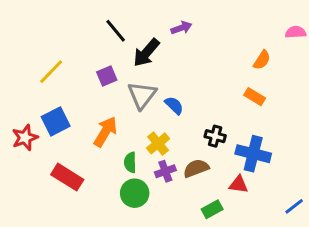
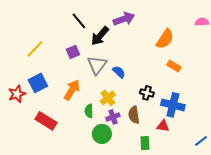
purple arrow: (181, 28) -> (124, 19), size x1.5
orange semicircle: (262, 60) -> (165, 39), moved, size x1.5
brown semicircle: (196, 168) -> (134, 115), turned -78
green circle: (135, 193) -> (102, 134), moved
green rectangle: (212, 209) -> (145, 143), turned -64

